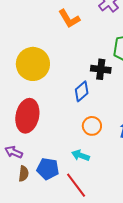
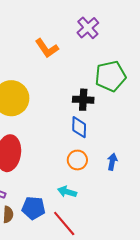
blue diamond: (82, 91) -> (79, 127), moved, turned -45

